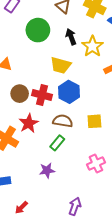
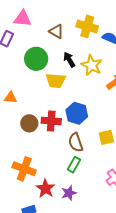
yellow trapezoid: (61, 65) -> (56, 81), moved
brown semicircle: (63, 121) -> (76, 142), turned -108
red star: (29, 123) -> (46, 188), moved

